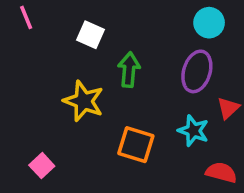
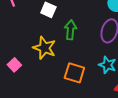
pink square: (42, 166) -> (14, 65), moved

